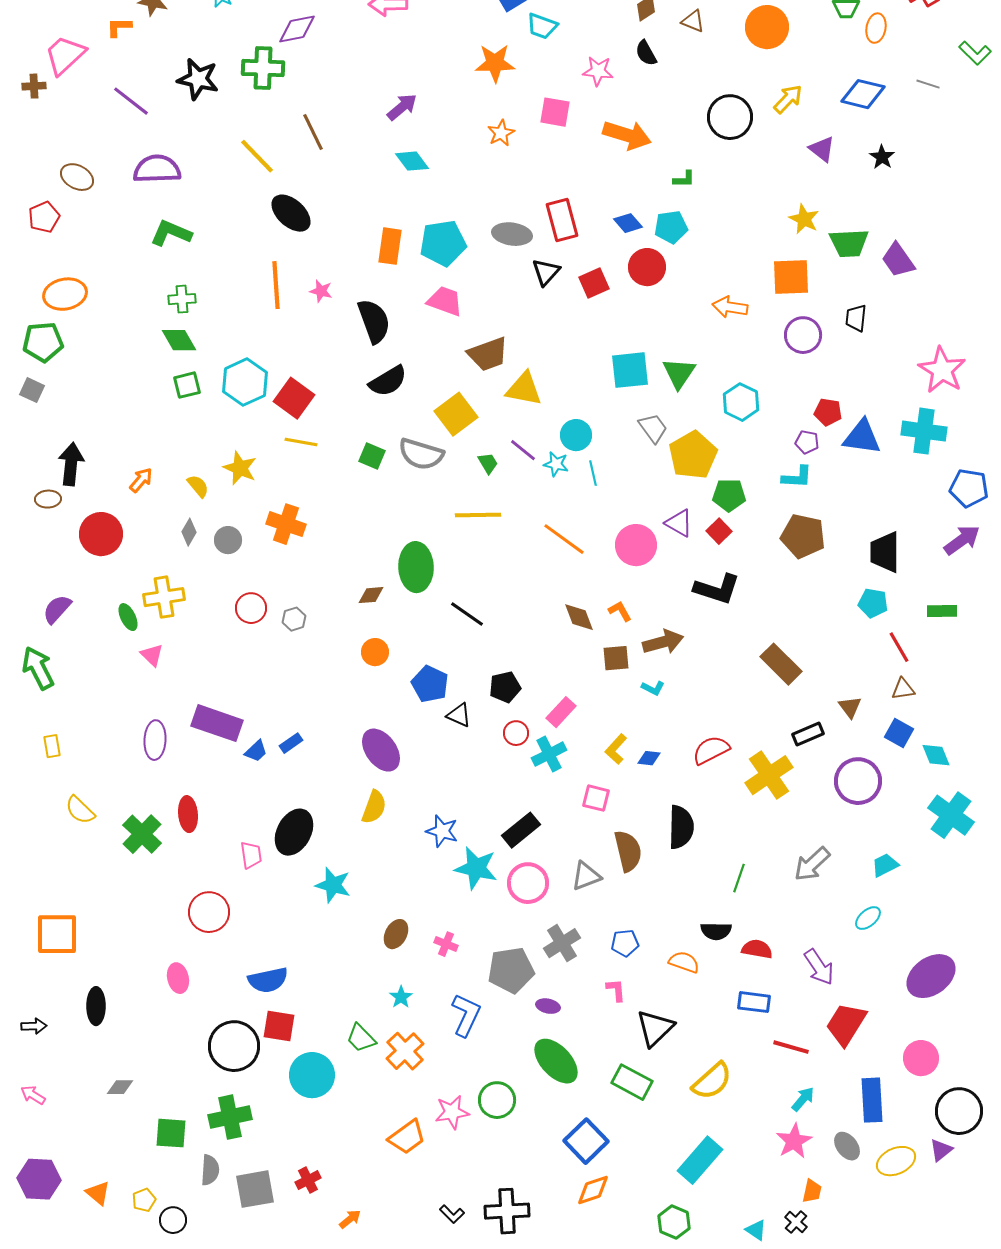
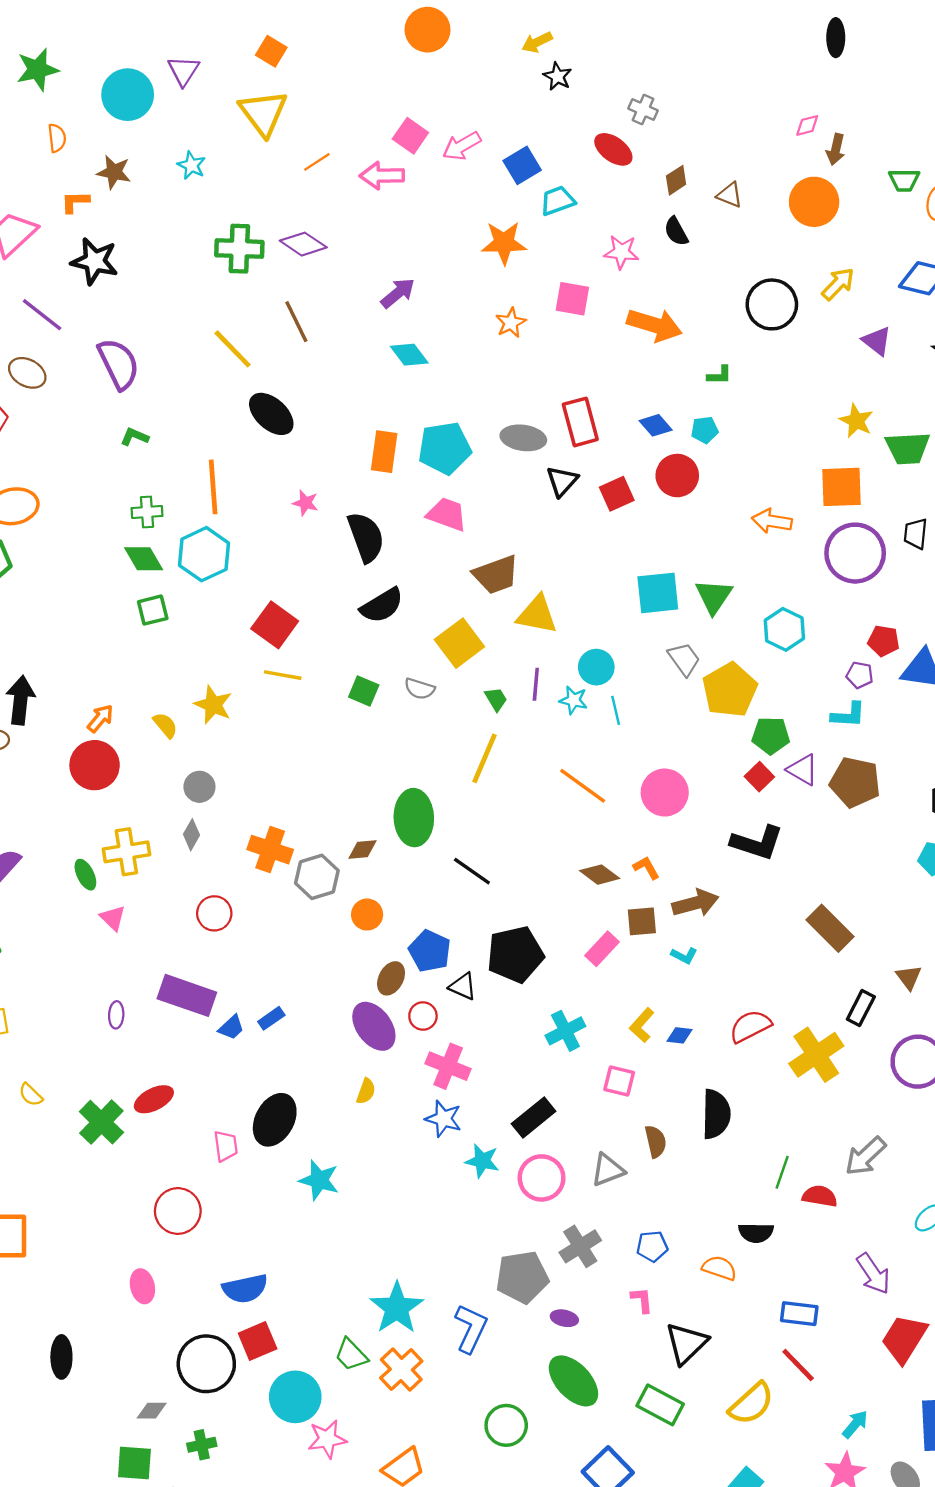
cyan trapezoid: (542, 26) -> (558, 201), turned 140
purple diamond: (297, 29) -> (303, 244), moved, turned 45
black star: (198, 79) -> (95, 261), moved
purple line: (131, 101) -> (42, 315), moved
purple semicircle: (157, 169) -> (118, 364), turned 66
cyan pentagon: (671, 227) -> (705, 430), size x0.7
green L-shape: (171, 233) -> (134, 437), size x0.6
orange line: (276, 285) -> (213, 487), moved
purple circle: (803, 335) -> (855, 553), size x1.4
cyan hexagon: (245, 382) -> (204, 554), moved
purple line: (523, 450) -> (536, 684), turned 56
gray semicircle: (421, 454) -> (420, 689), size x0.6
yellow line: (478, 515) -> (485, 758), turned -66
purple triangle: (679, 523) -> (803, 770), moved
orange cross: (286, 524) -> (270, 850), moved
gray diamond: (189, 532) -> (191, 835), moved
red circle: (101, 534) -> (95, 765), moved
red circle: (251, 608) -> (214, 913), moved
brown diamond: (579, 617) -> (600, 875), turned -32
gray hexagon: (294, 619) -> (317, 877), moved, size x1.6
black pentagon: (505, 687) -> (515, 954), size x1.6
pink rectangle: (561, 712) -> (602, 949), moved
red circle: (516, 733) -> (423, 1016), moved
black rectangle: (808, 734) -> (861, 1008), turned -40
purple ellipse: (155, 740) -> (116, 1015), size x0.6
yellow semicircle: (374, 807) -> (366, 1091), size x0.7
yellow semicircle: (80, 810) -> (31, 1095), size x0.7
red ellipse: (188, 814) -> (154, 1099), turned 68
brown semicircle: (628, 851) -> (656, 1141), size x0.7
cyan star: (476, 868) -> (482, 1161), size x0.7
brown ellipse: (396, 934) -> (391, 978), moved
pink cross: (446, 944) -> (448, 1066), moved, size x1.6
red semicircle: (757, 949) -> (820, 1196), moved
cyan star: (401, 997) -> (397, 1308), size x2.0
black ellipse: (96, 1006) -> (61, 1357), moved
red square: (279, 1026) -> (258, 1341), turned -32
red line: (791, 1047) -> (798, 1365), moved, turned 30
gray diamond: (120, 1087) -> (152, 1411), moved
pink star: (452, 1112) -> (327, 1439), moved
green cross: (230, 1117) -> (202, 1445), size x0.6

